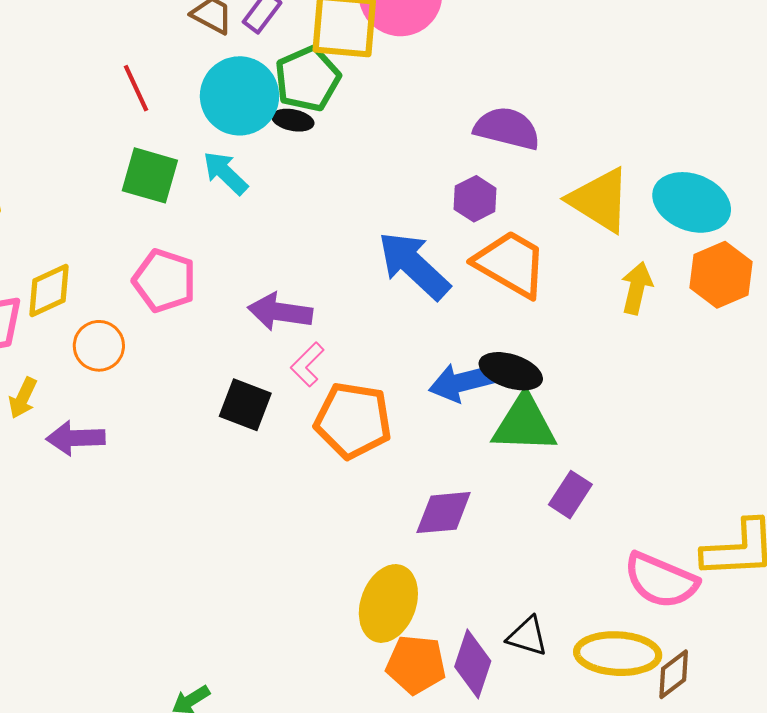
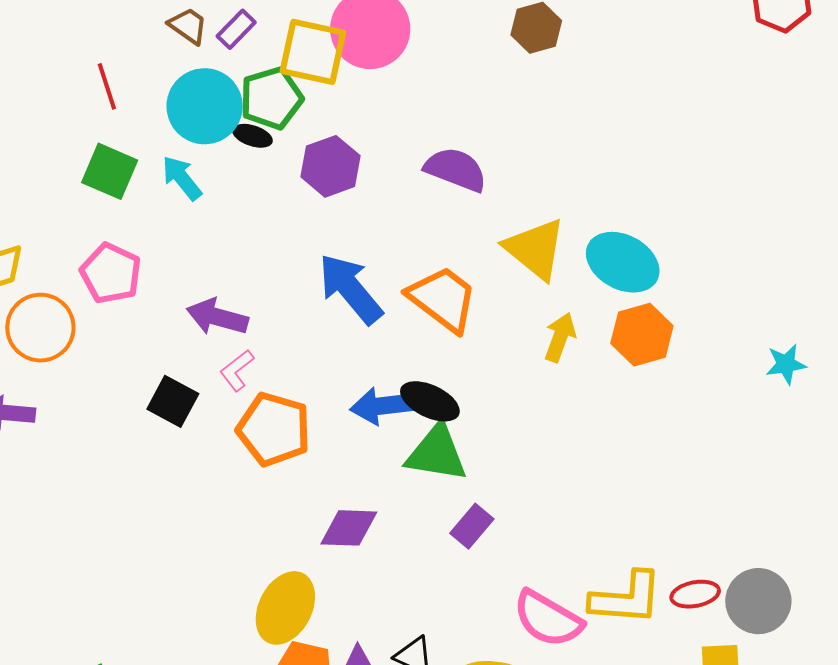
purple hexagon: (475, 199) -> (331, 166), moved, size x1.4
orange circle: (99, 346) -> (40, 328), size x1.4

